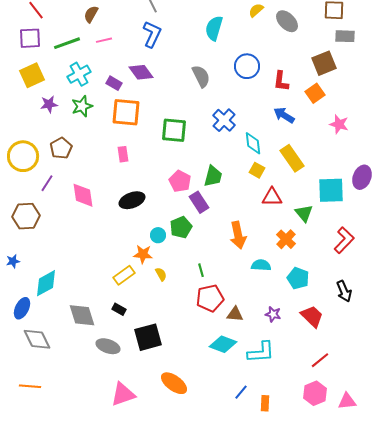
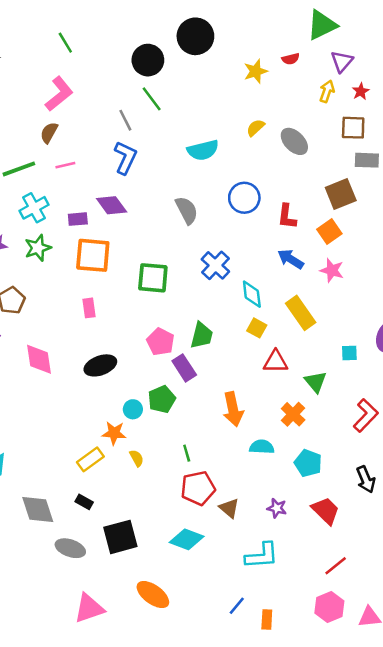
cyan semicircle: (214, 28) -> (203, 150), turned -120
purple rectangle: (114, 83) -> (78, 219), turned -35
pink star: (339, 124) -> (332, 270), moved
cyan square: (331, 190) -> (349, 353), size x0.5
brown triangle: (235, 314) -> (229, 508), turned 36
cyan diamond: (223, 344) -> (187, 539), moved

